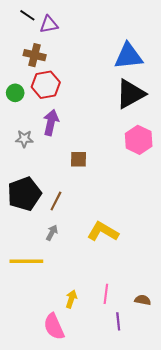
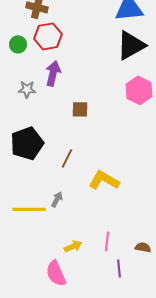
brown line: (56, 201) -> (67, 158), moved
gray arrow: (52, 233) -> (57, 199), moved
yellow arrow: (71, 299) -> (73, 246), turned 48

